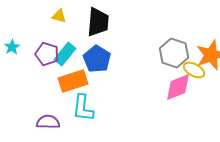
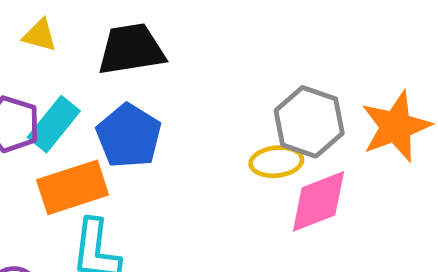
black trapezoid: (98, 22) -> (131, 49), turned -104
yellow ellipse: (194, 70) -> (276, 162), moved, turned -35

